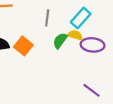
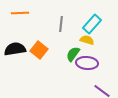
green semicircle: (60, 41) -> (73, 54), moved
purple ellipse: (92, 45) -> (87, 63), moved

